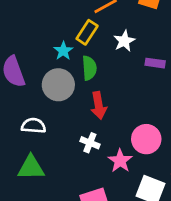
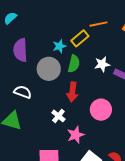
white star: (124, 41) -> (102, 64), moved
pink circle: (146, 139) -> (101, 110), moved

